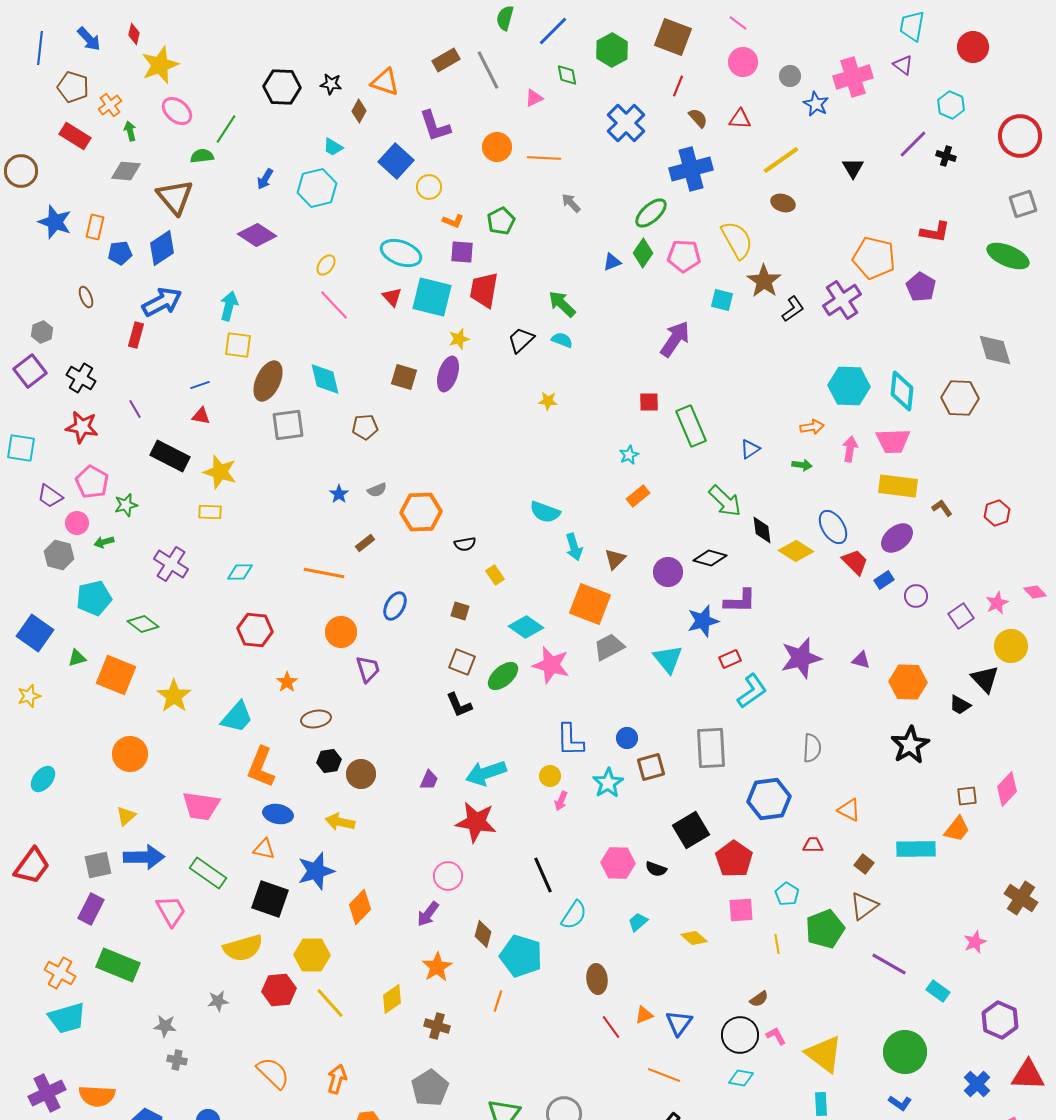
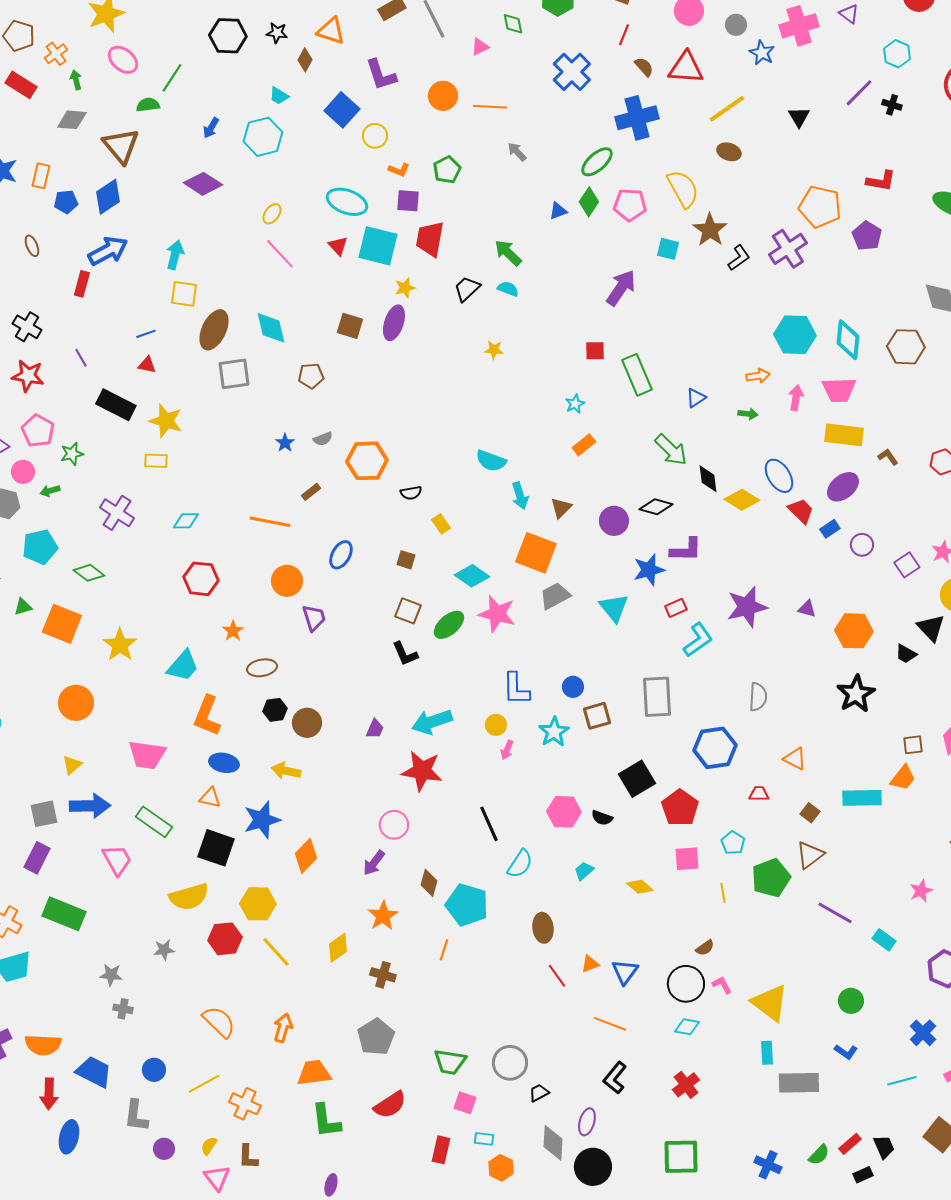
red triangle: (740, 119) -> (686, 68), size x1.6
green circle: (905, 1052) -> (851, 1001), size x0.6

